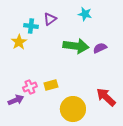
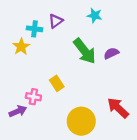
green arrow: (76, 46) -> (85, 51), turned 45
yellow rectangle: (51, 85) -> (57, 83), moved, turned 72
pink cross: (30, 87) -> (33, 97), turned 32

